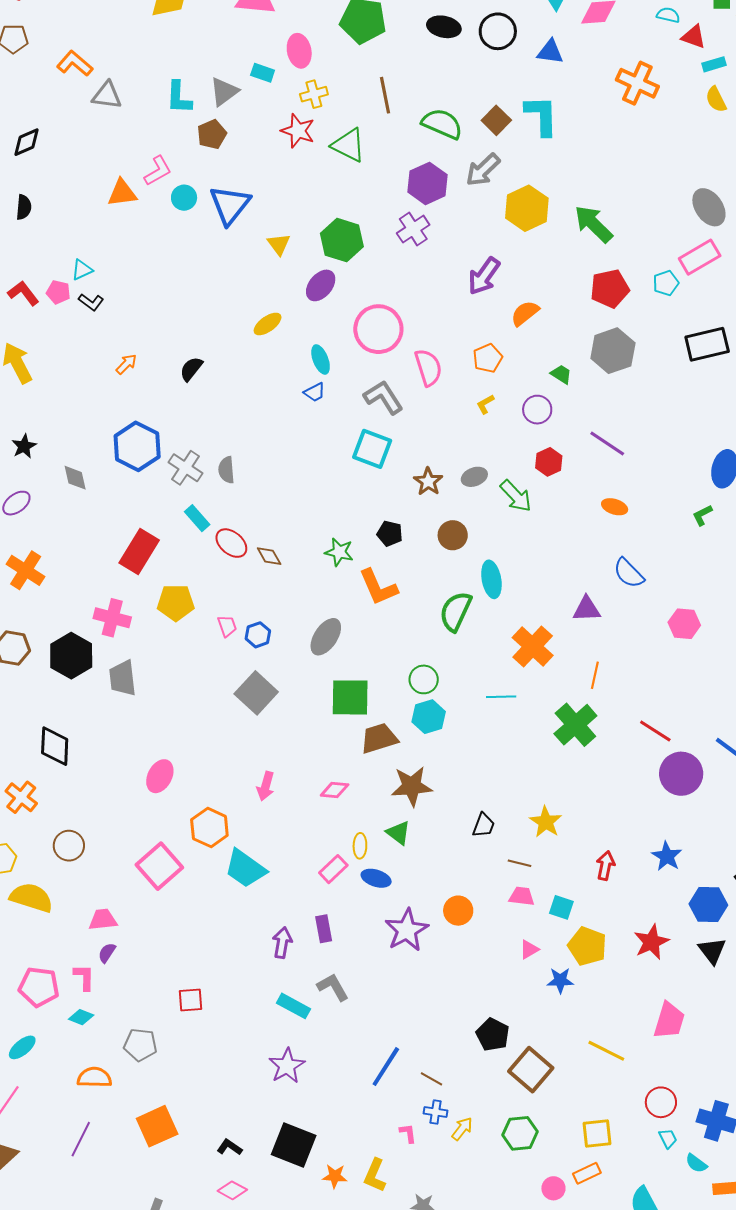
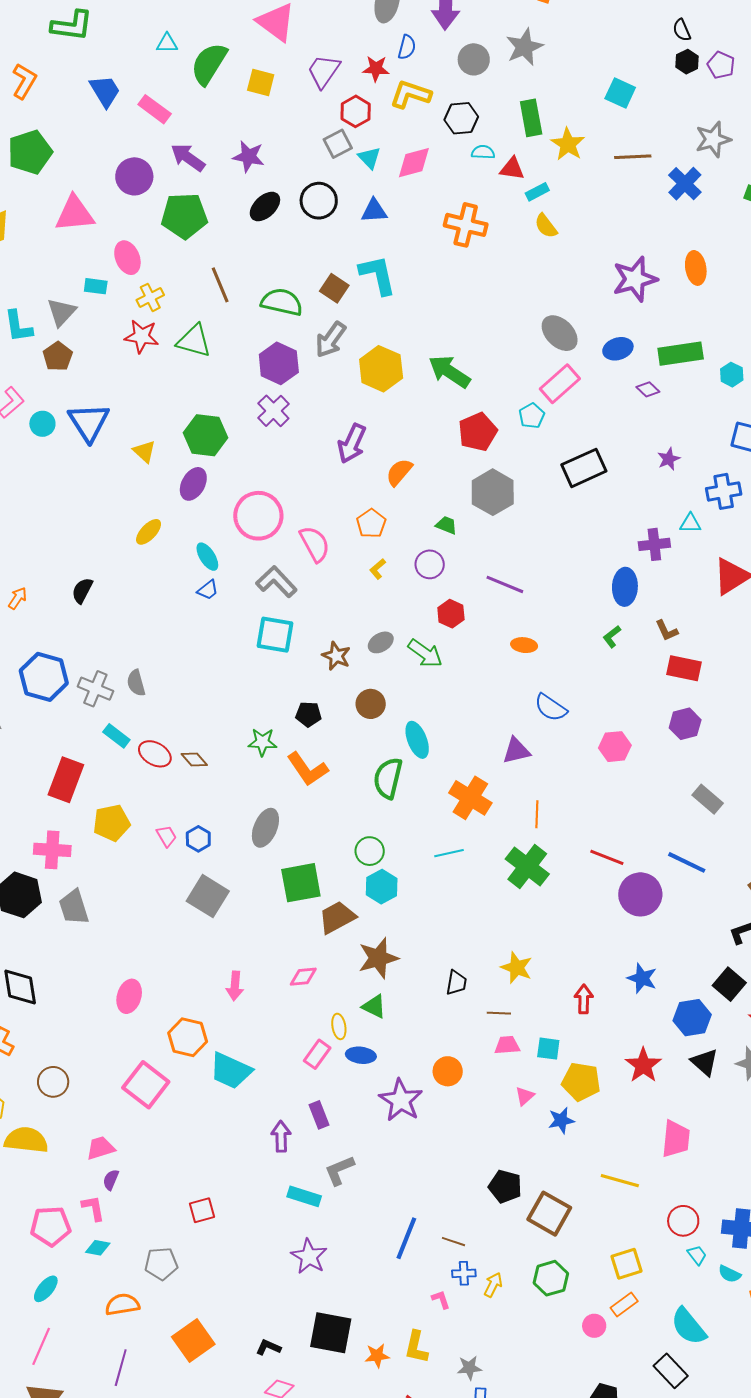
black ellipse: (444, 27) -> (265, 207), turned -44
gray L-shape: (333, 987) -> (339, 1170), turned -72

